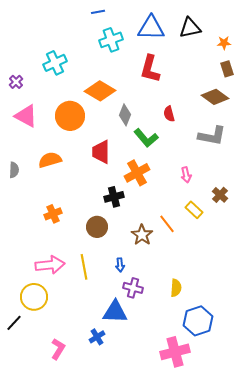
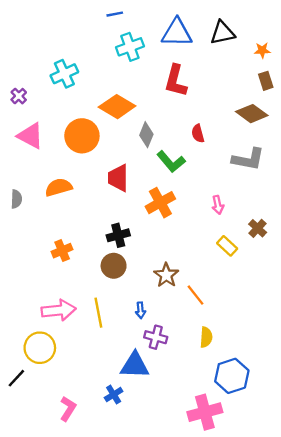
black cross: (114, 197) -> (118, 235), moved
orange line: (167, 224) -> (196, 295), moved

